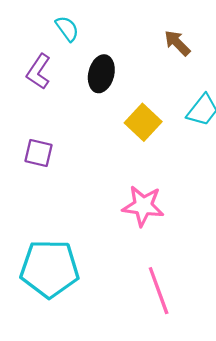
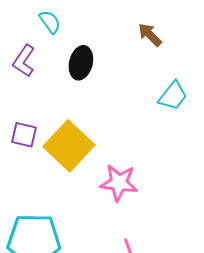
yellow square: (143, 122) -> (69, 146), moved, size x1.5

